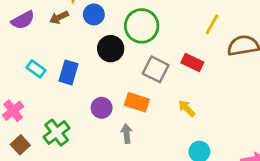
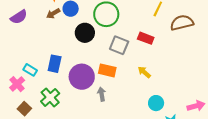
brown arrow: (59, 17) -> (53, 13), moved
cyan rectangle: (36, 69) -> (30, 70), moved
blue rectangle: (68, 72) -> (55, 64), moved
purple circle: (102, 108) -> (82, 77), size x1.6

